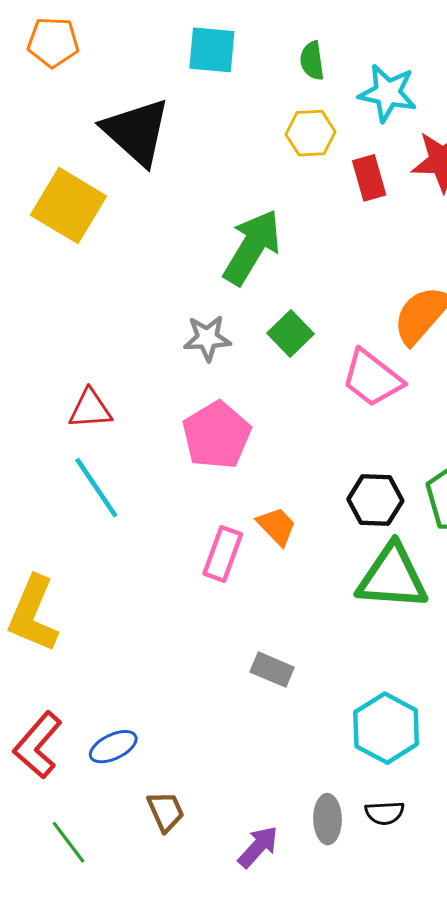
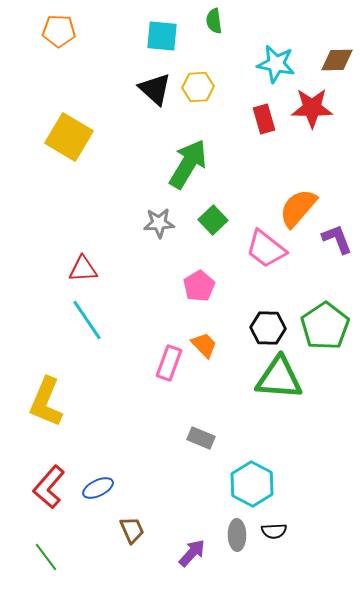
green semicircle: (312, 61) -> (214, 21), moved
black triangle: (136, 132) -> (155, 89), moved, size x0.7
yellow hexagon: (311, 133) -> (198, 87), moved
pink pentagon: (217, 435) -> (199, 286), moved, size x0.7
cyan hexagon: (386, 728) -> (252, 484), moved
green line: (69, 842) -> (46, 557), moved

